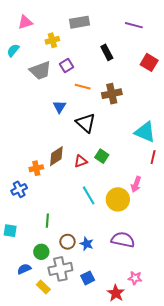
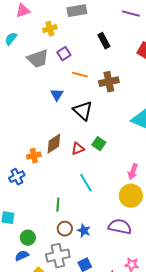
yellow circle: (118, 199) -> (131, 196), moved
green line: (47, 221) -> (58, 205), moved
green circle: (41, 252) -> (28, 238), moved

